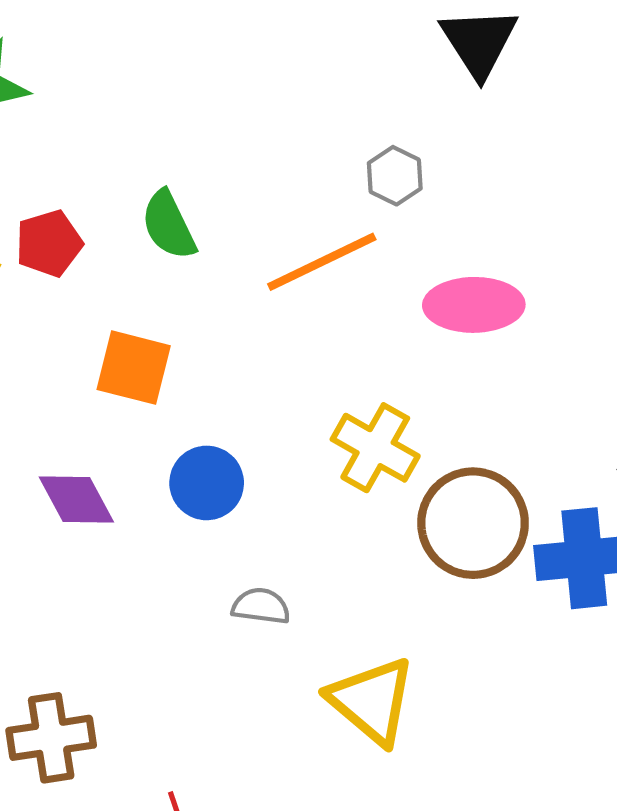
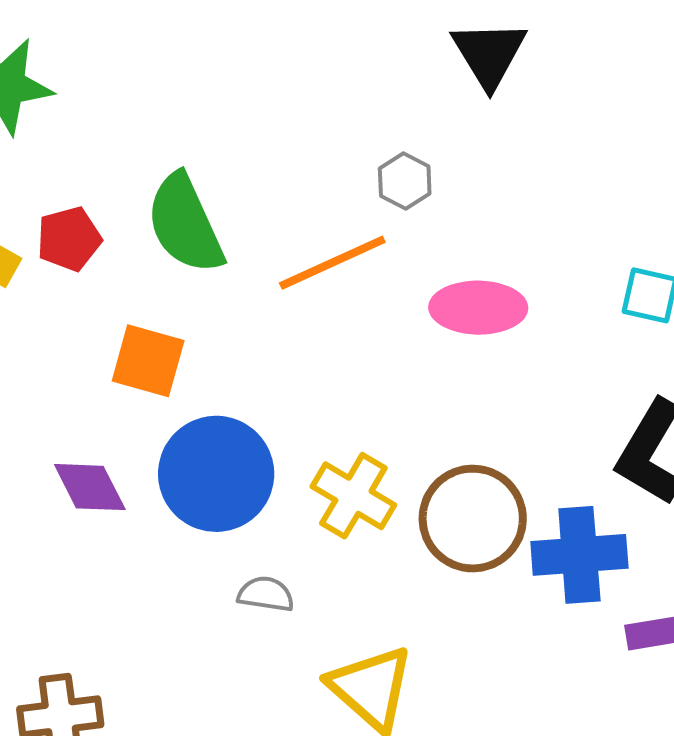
green semicircle: (169, 225) -> (185, 224), size x1.5
yellow cross: (375, 448) -> (353, 496), moved
blue circle: (207, 483) -> (216, 474), size x1.6

